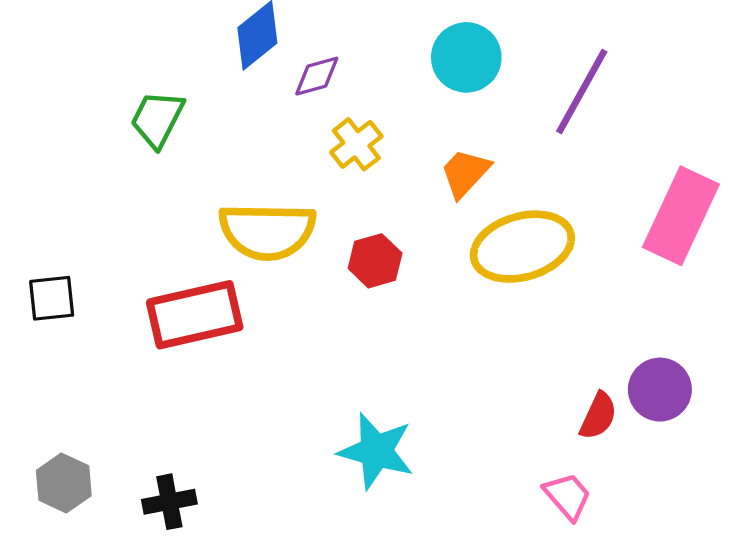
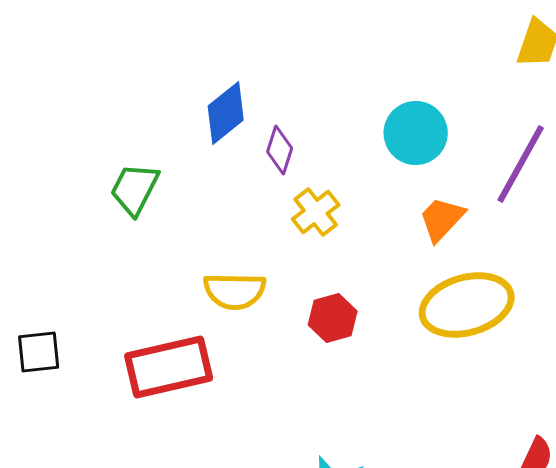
purple diamond: (317, 76) -> (280, 150), turned -57
orange trapezoid: (465, 173) -> (442, 219), moved
yellow semicircle: (267, 231) -> (235, 291), size x0.7

